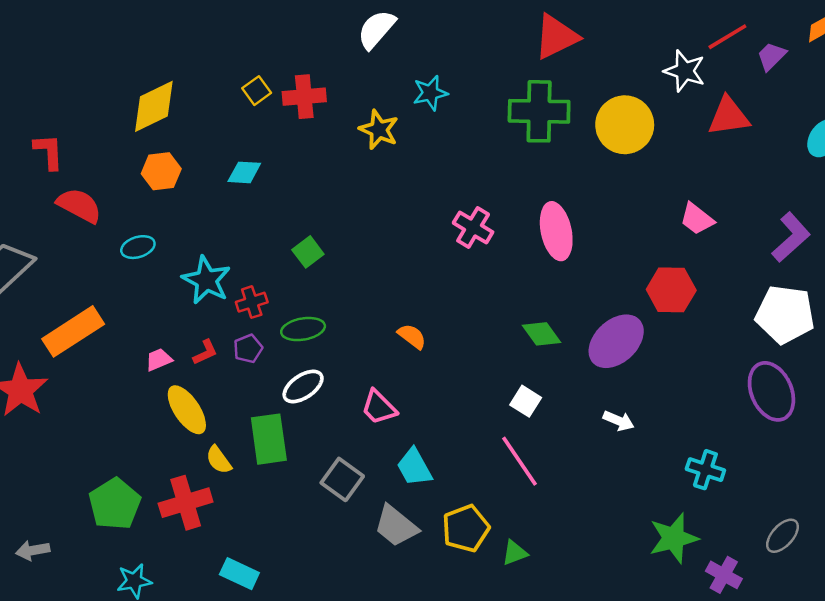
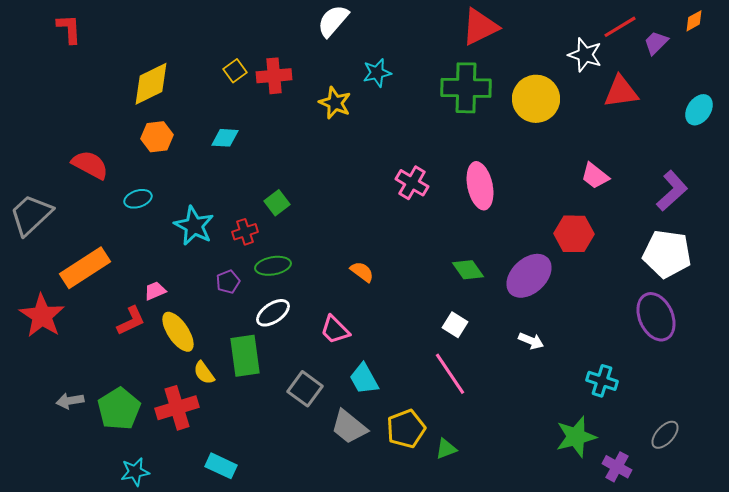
red L-shape: (49, 152) -> (69, 29), moved
red cross: (252, 302) -> (245, 232), moved
red L-shape: (205, 352) -> (131, 321), moved, size x1.4
gray arrow: (33, 550) -> (70, 401), moved

